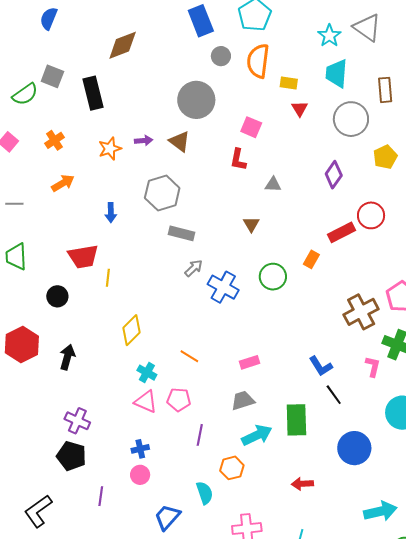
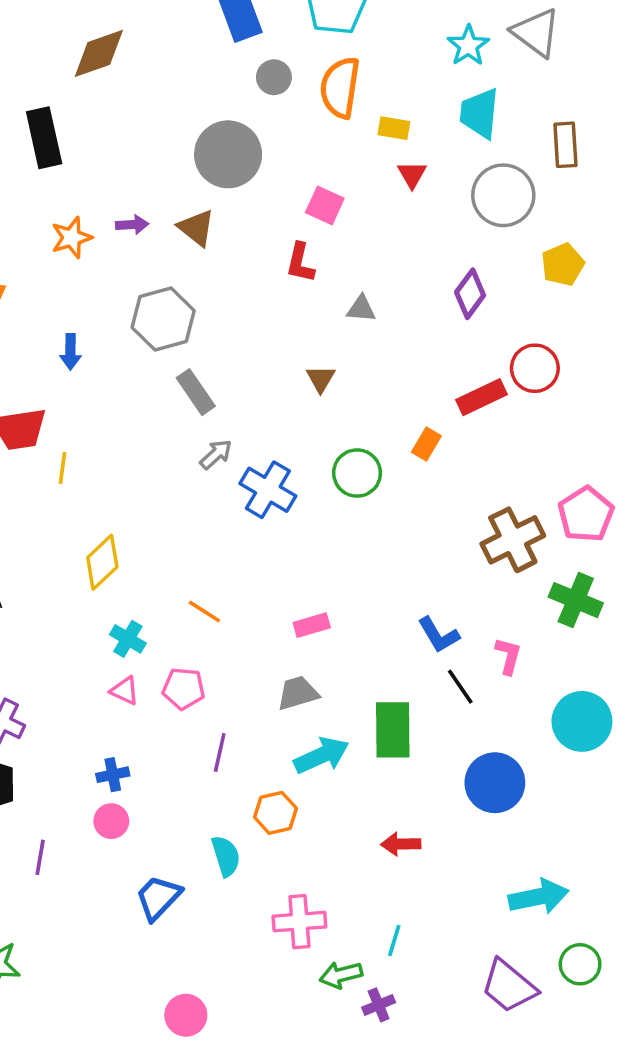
gray rectangle: (181, 233) -> (196, 392), turned 40
pink L-shape: (373, 366) -> (508, 656), moved
pink triangle: (146, 402) -> (125, 691), size x0.7

